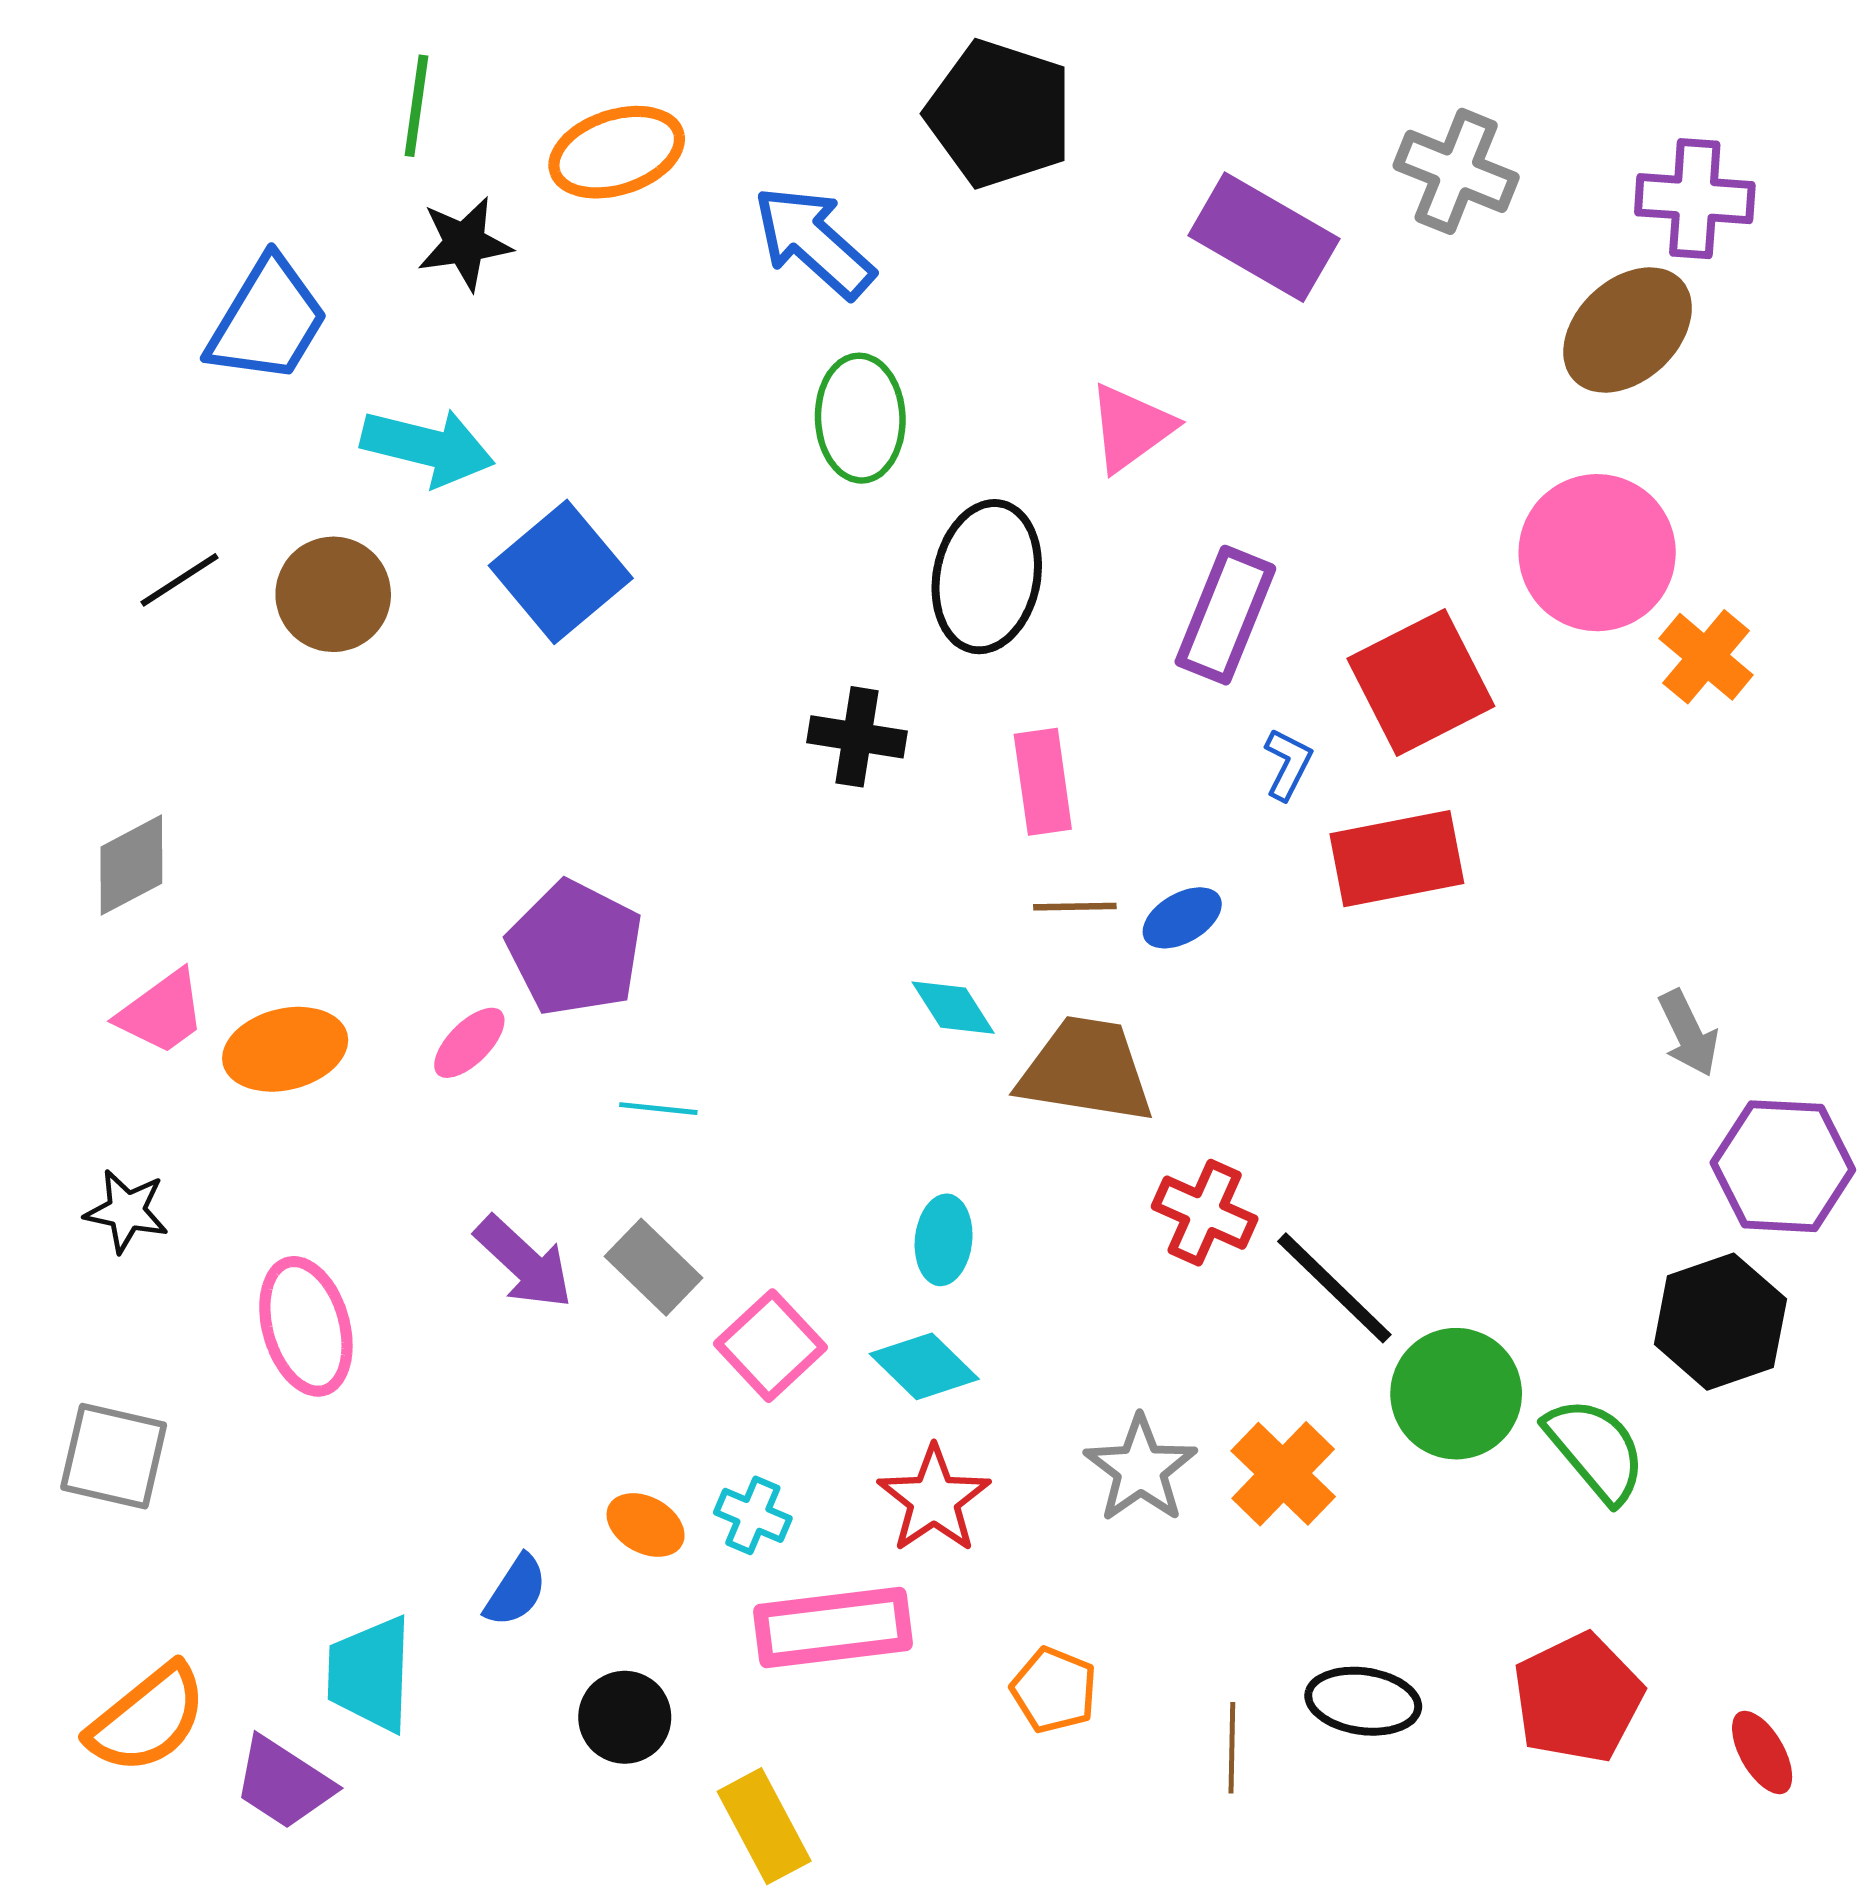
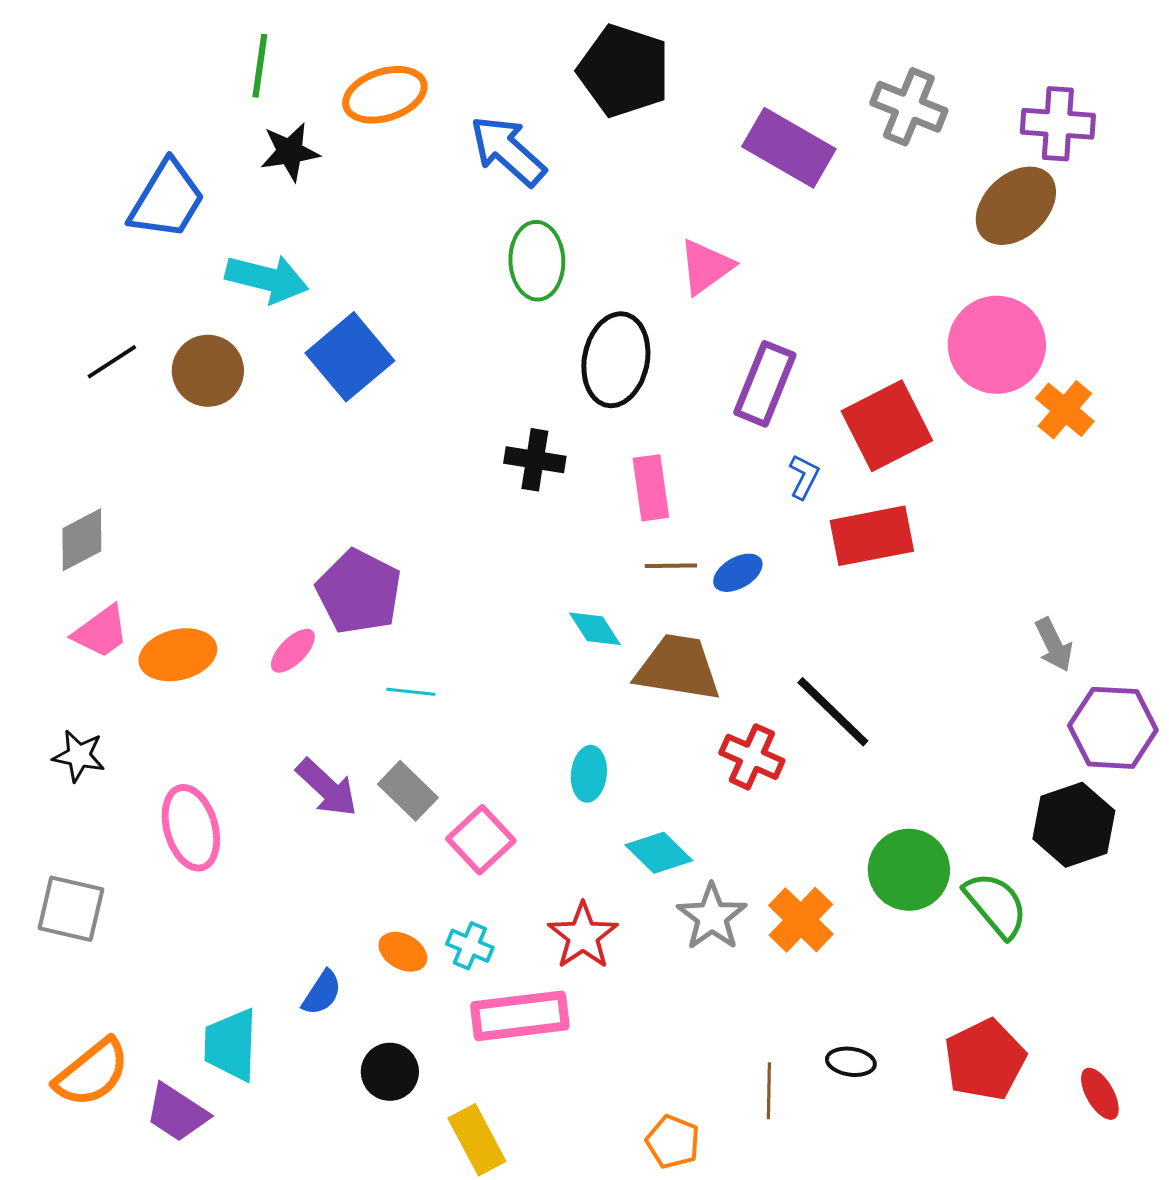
black line: (1334, 1288) -> (833, 712), moved
cyan diamond: (924, 1366) -> (659, 853), moved
orange pentagon: (1054, 1690) -> (673, 1142), moved
black ellipse: (1363, 1701) -> (851, 1062), size x0.7

